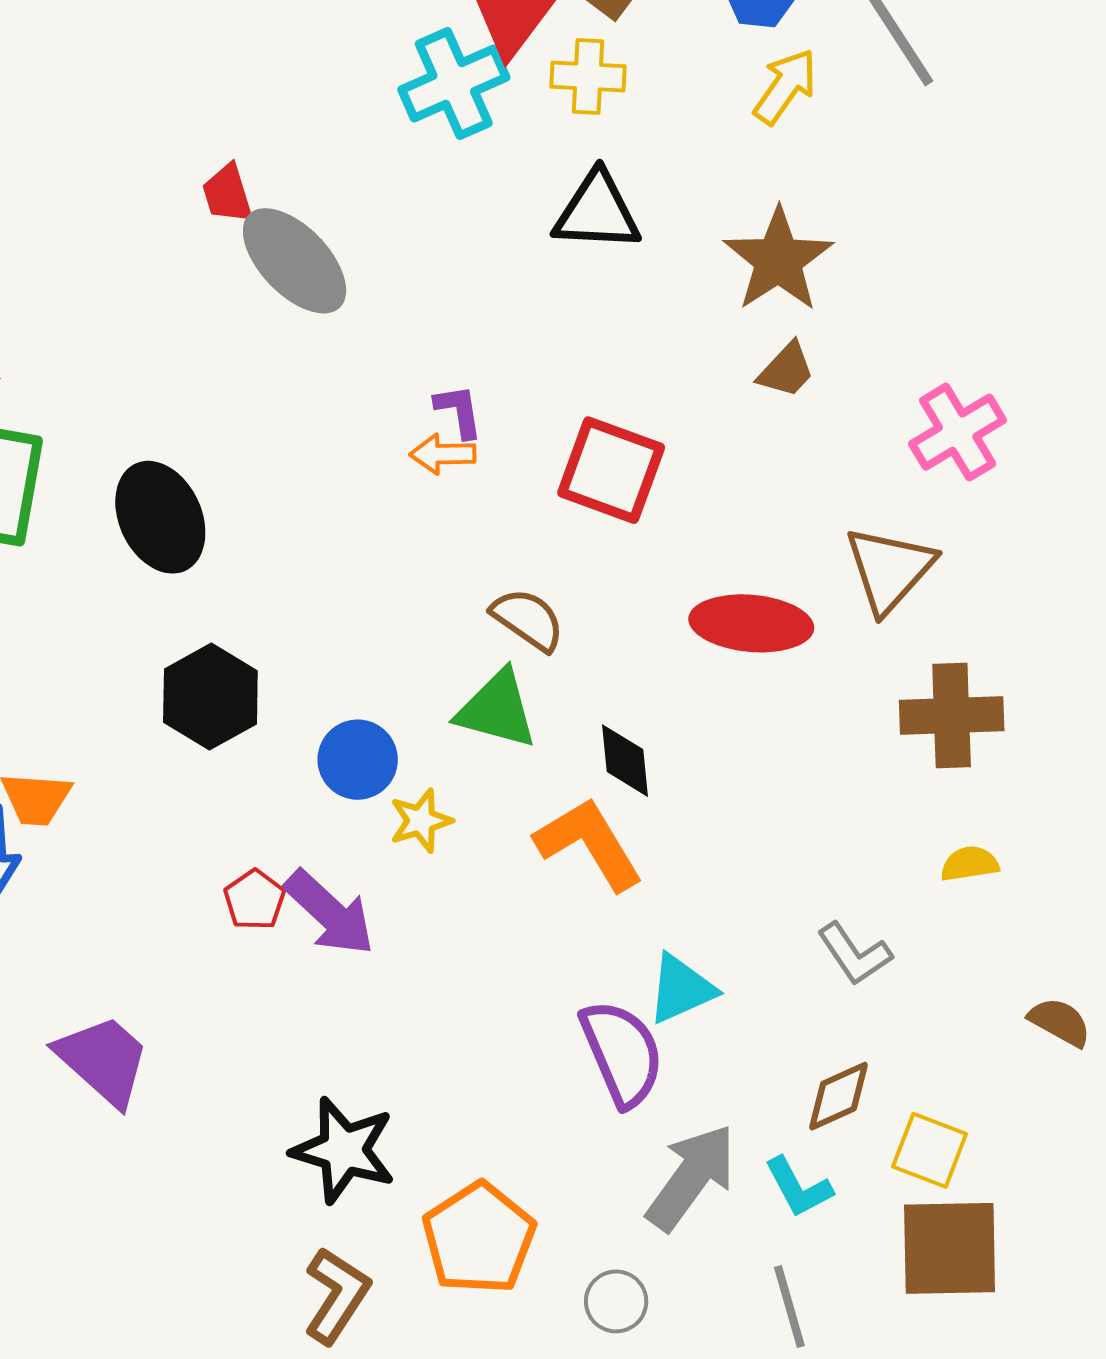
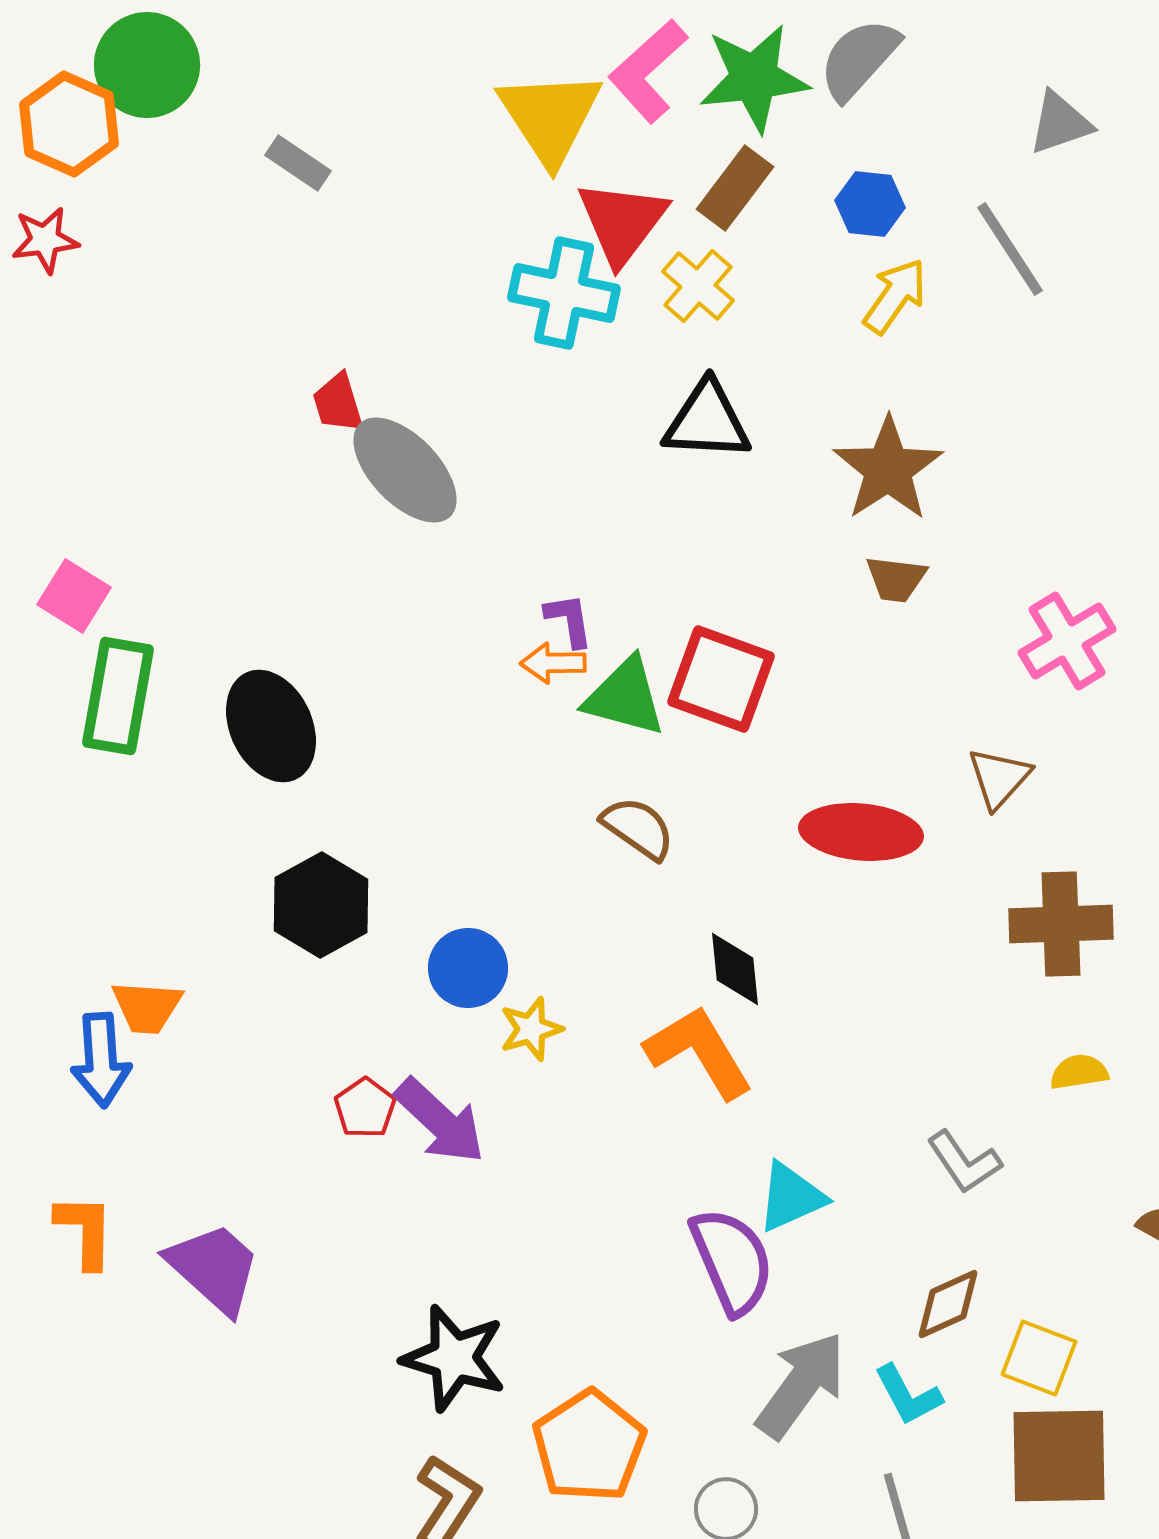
yellow cross: (588, 77) -> (698, 286), turned 38
cyan cross: (454, 84) -> (564, 293), turned 36
brown trapezoid: (786, 370) -> (896, 579), turned 54
brown triangle: (889, 569) -> (999, 778), size x0.7
green triangle: (497, 710) -> (625, 697), moved

